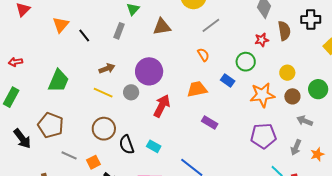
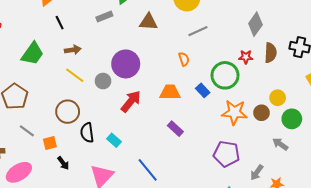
gray rectangle: (119, 31) -> (104, 17), turned 35
black line: (84, 36) -> (60, 23), moved
green circle: (246, 62) -> (225, 75), size x1.4
brown arrow: (107, 68) -> (73, 50), moved
yellow circle: (287, 73) -> (278, 98), moved
brown circle: (292, 96) -> (262, 113), moved
gray arrow: (305, 121) -> (280, 144), moved

